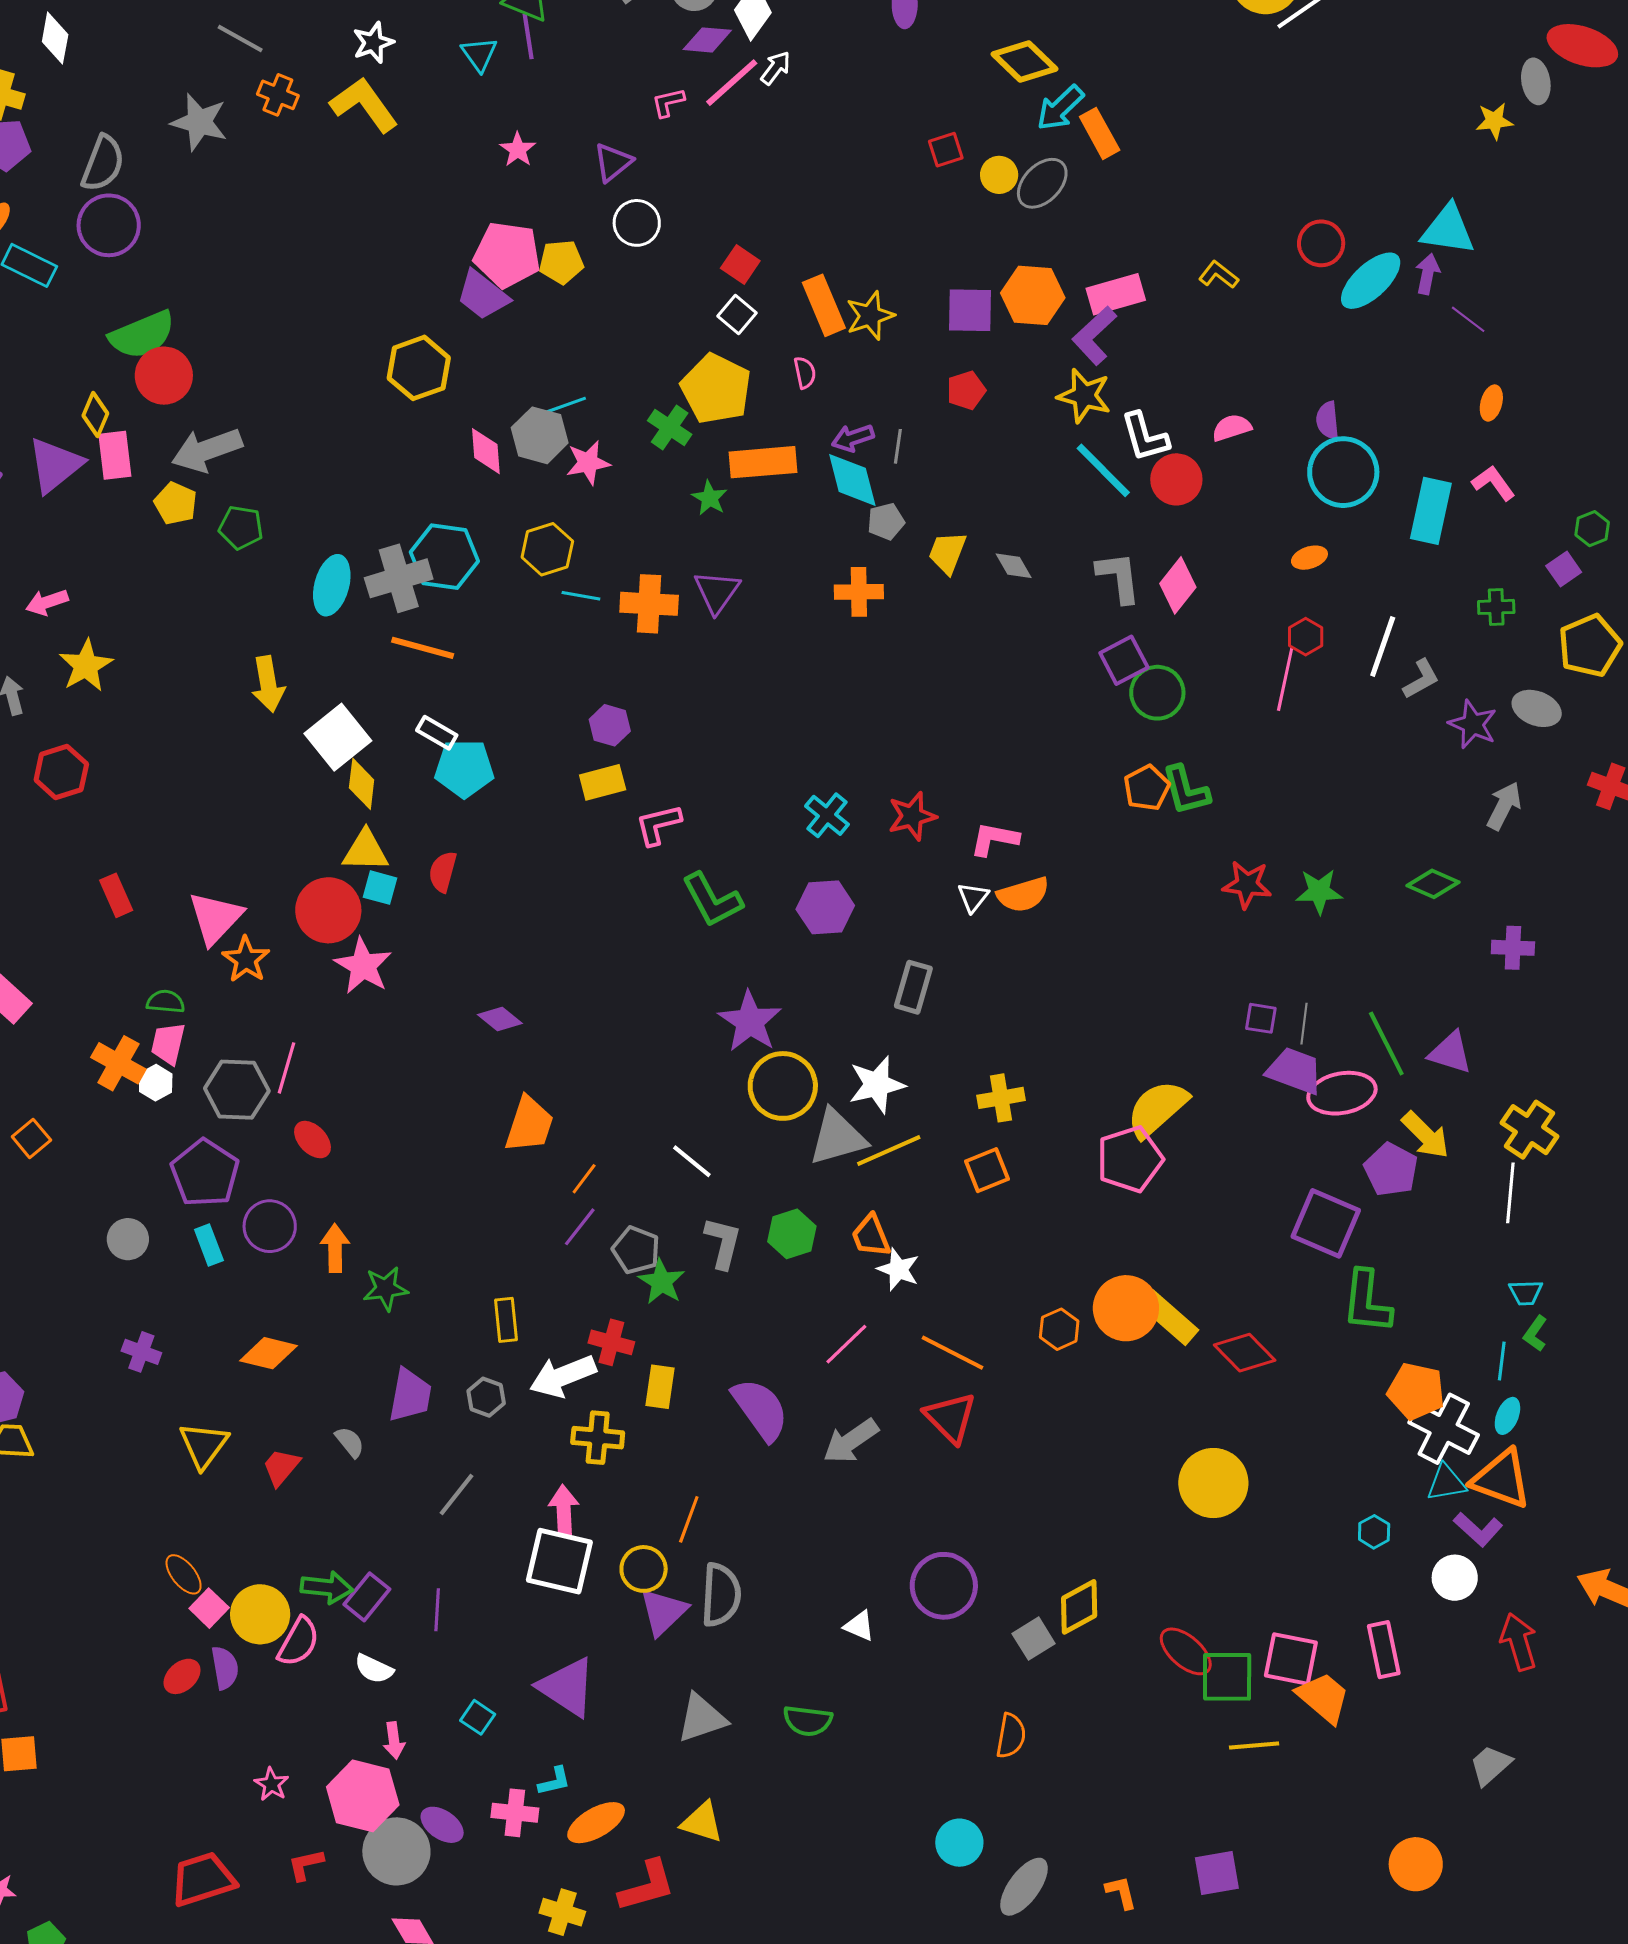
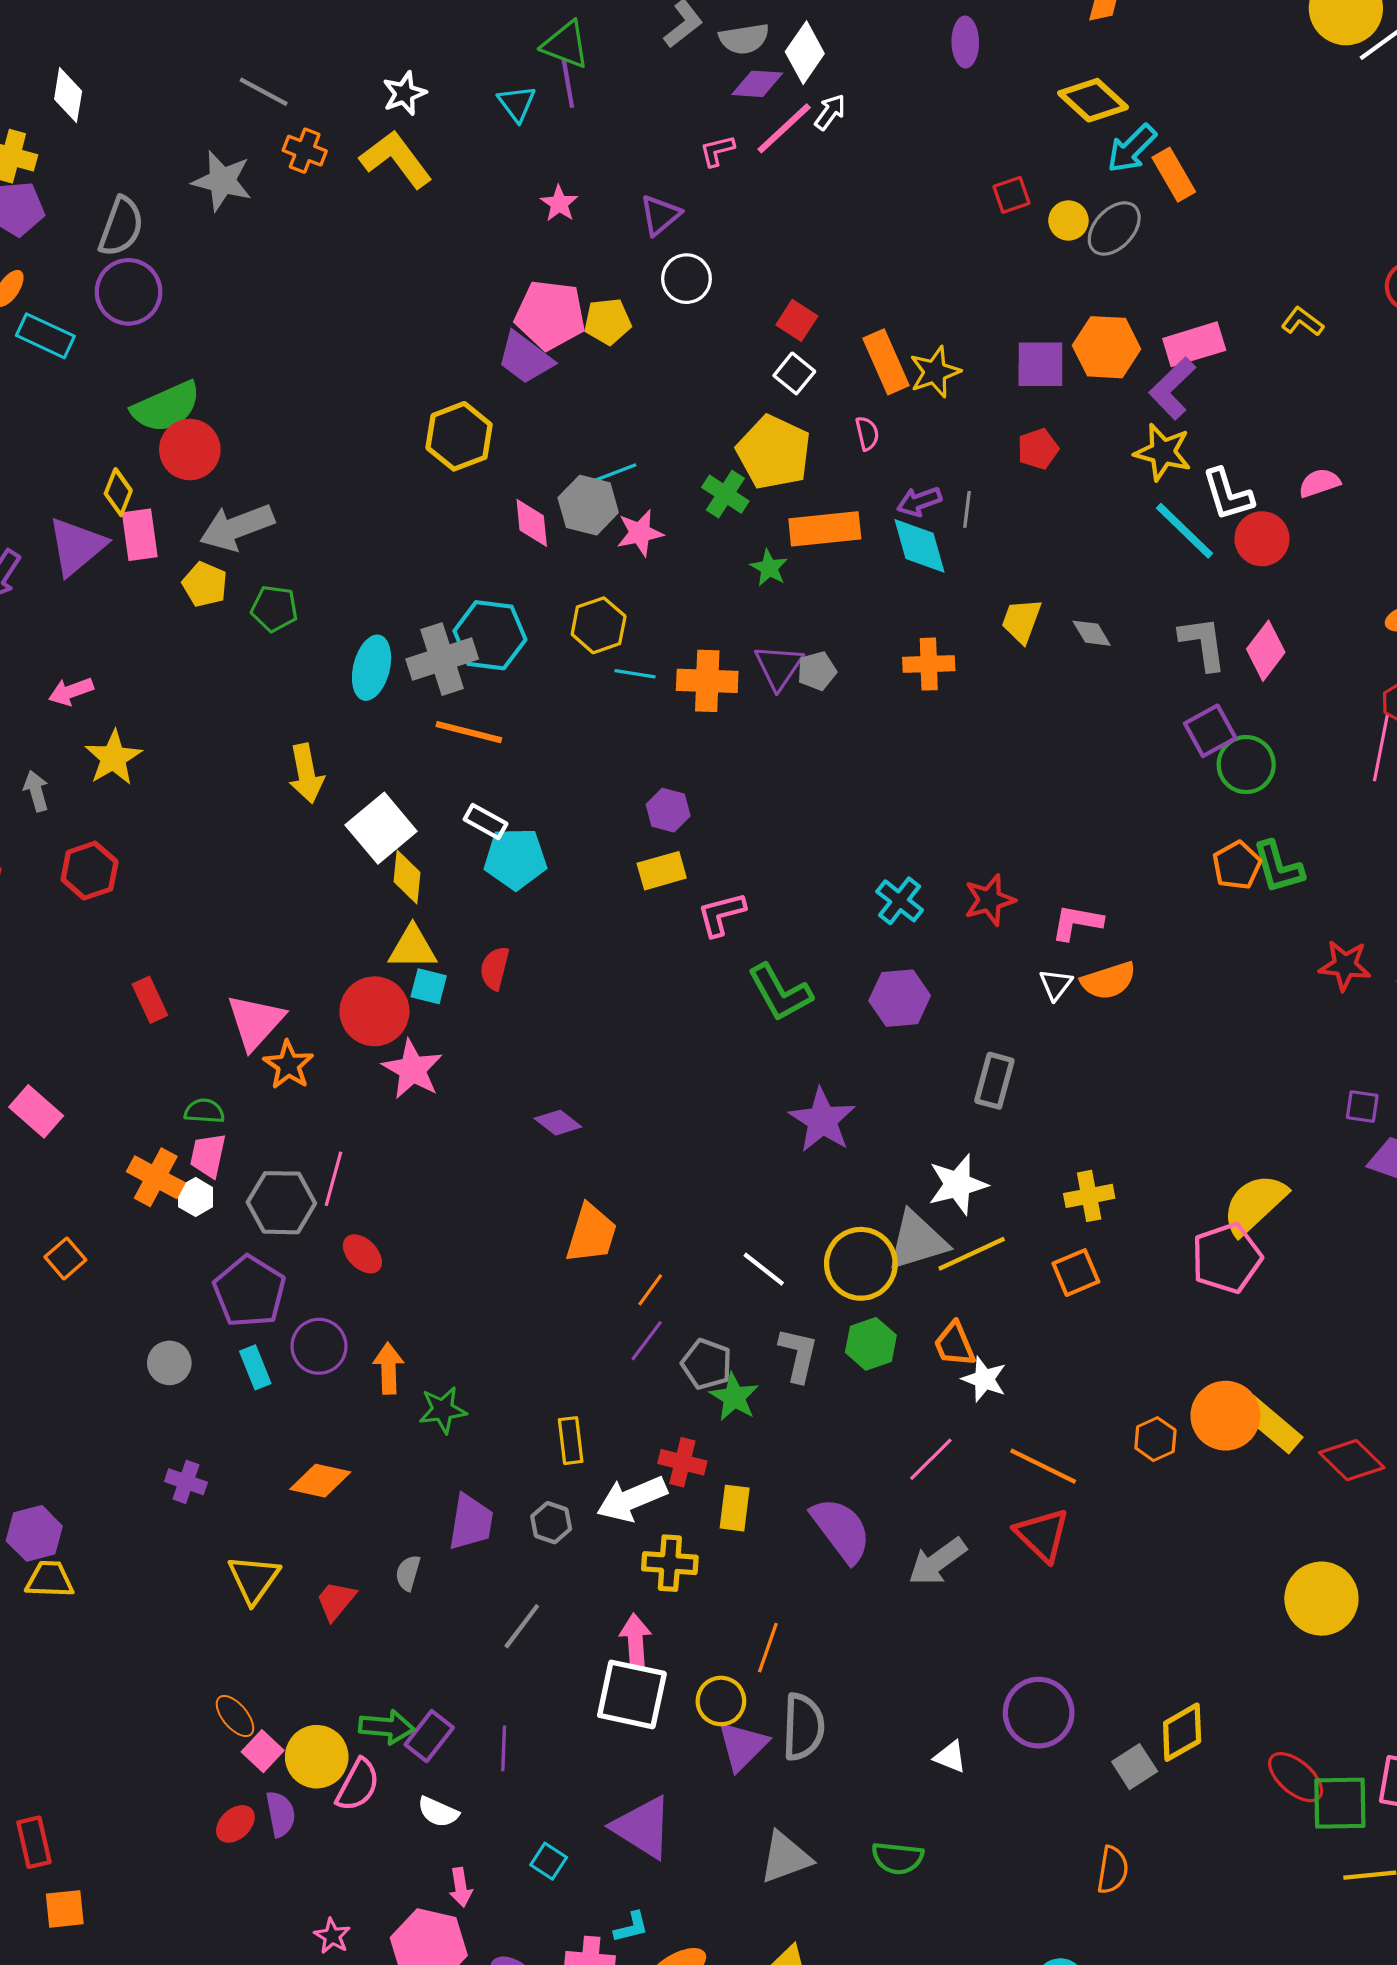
gray pentagon: (886, 521) -> (817, 671), moved
yellow circle: (783, 1086) -> (861, 1264), moved
gray semicircle: (350, 1442) -> (408, 1573), turned -124

